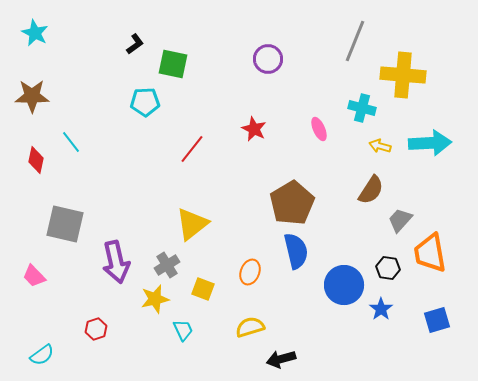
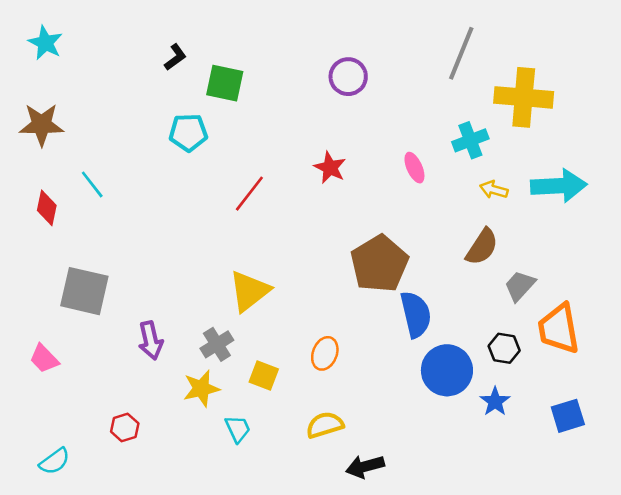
cyan cross: (362, 108) -> (470, 140), turned -36
blue semicircle: (296, 251) -> (416, 314), moved
purple arrow: (116, 262) -> (151, 340), size x0.7

